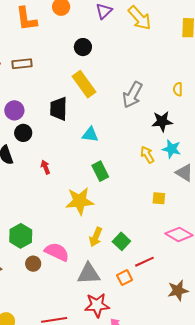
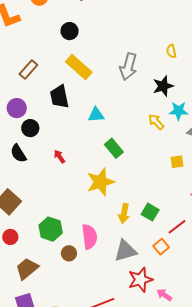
brown rectangle: (22, 64) -> (28, 70), moved, turned -30
pink semicircle: (57, 252) -> (89, 237), turned 70

